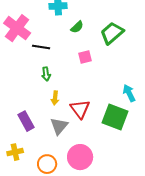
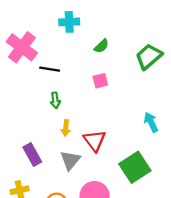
green semicircle: (77, 27) -> (101, 46), moved
green trapezoid: (112, 33) -> (149, 56), moved
green square: (115, 117) -> (135, 167), moved, turned 36

